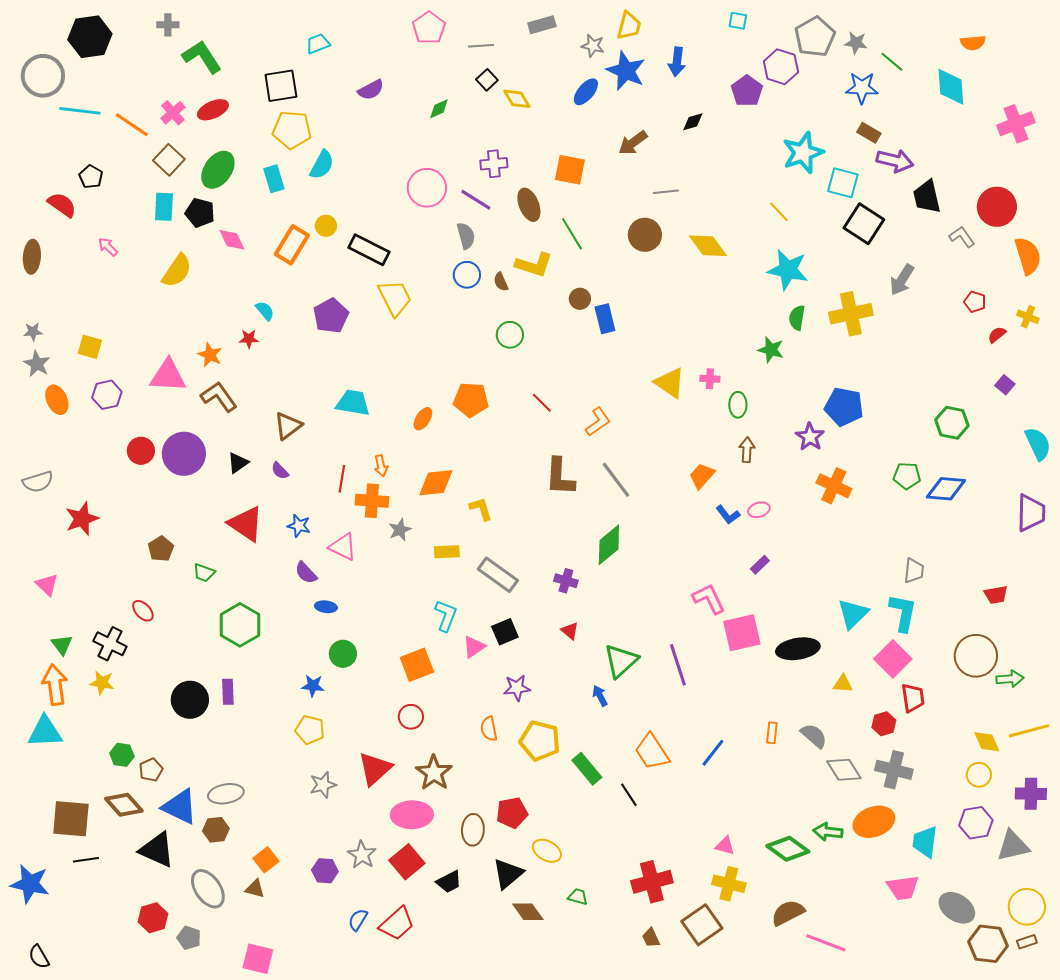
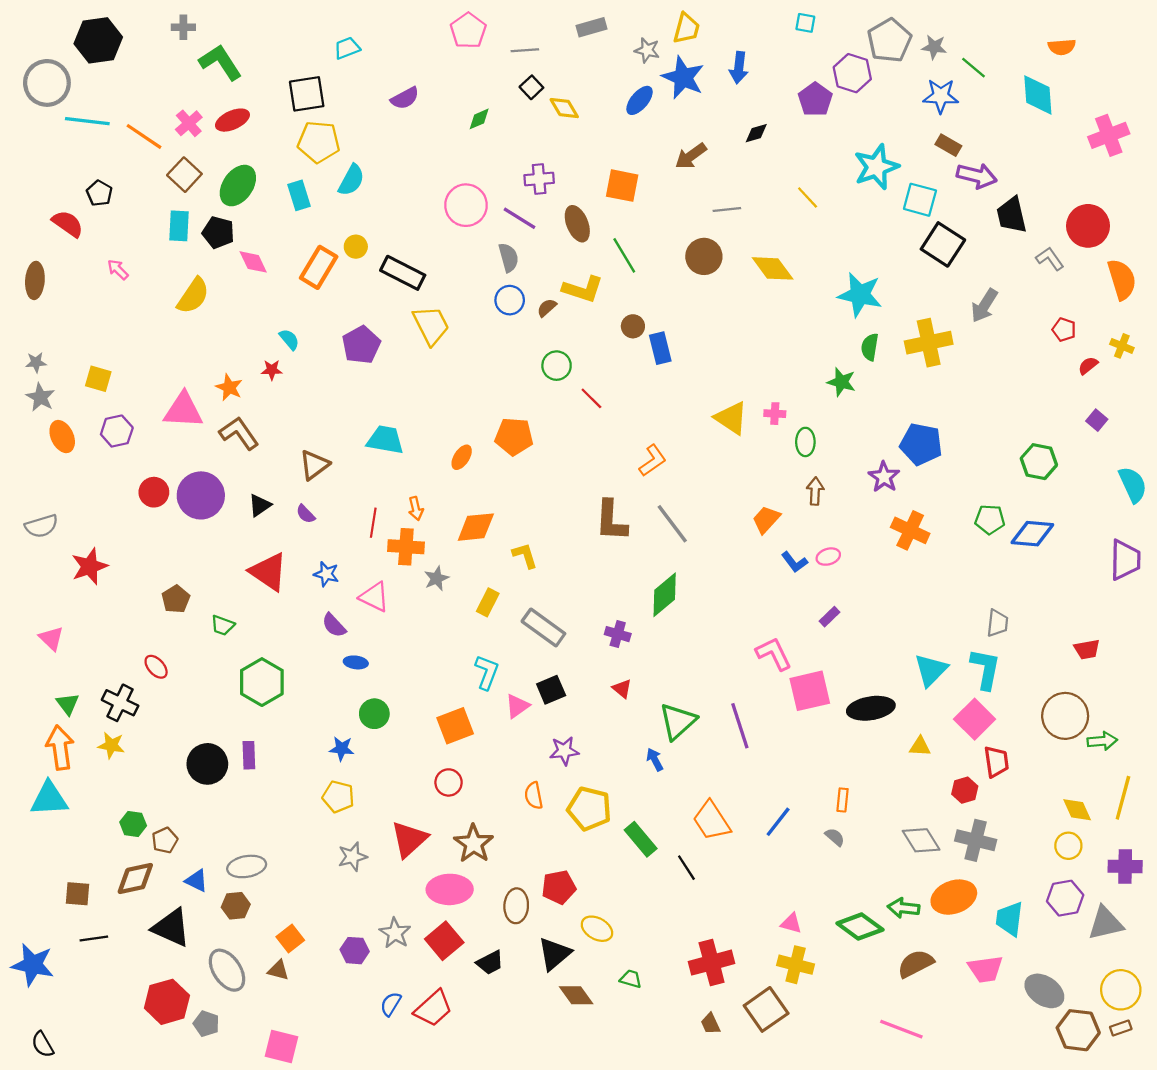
yellow line: (779, 212) -> (808, 198), moved
brown semicircle: (501, 282) -> (547, 308), turned 72
red line: (542, 403) -> (591, 398), moved
yellow rectangle: (447, 552) -> (488, 602), turned -60
yellow line: (1029, 731) -> (1123, 798), turned -60
gray semicircle: (814, 736) -> (835, 837), moved, size x0.7
brown diamond: (124, 805) -> (135, 878), turned -60
blue triangle: (180, 807) -> (196, 881), size x0.6
brown square: (71, 819) -> (77, 894), size x0.6
brown semicircle: (788, 913) -> (916, 964), moved
red hexagon: (153, 918) -> (167, 1002), size x1.4

